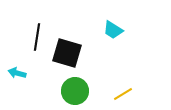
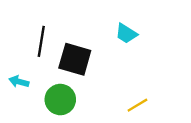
green circle: (75, 91) -> (60, 100), moved

